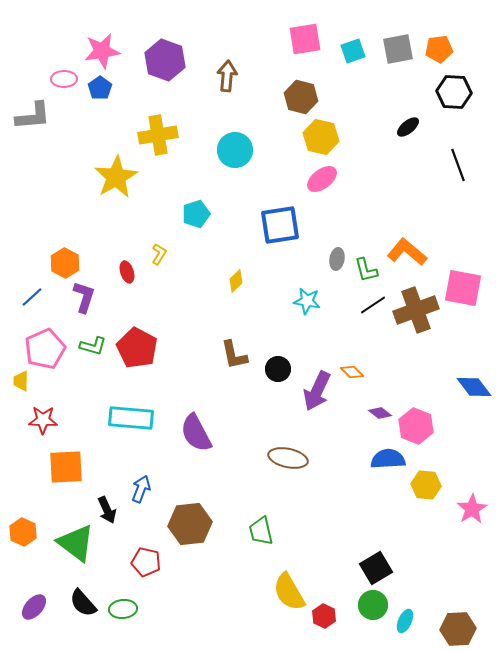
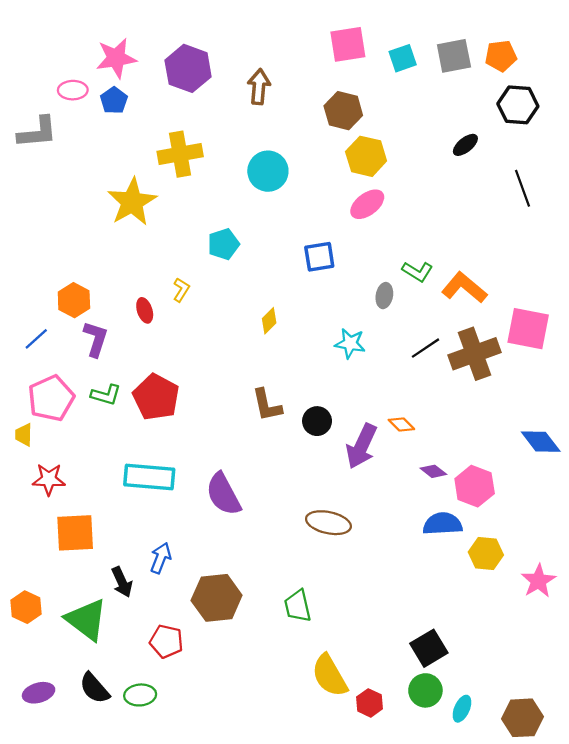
blue square: (280, 225) -> (319, 257), size x0.7
green L-shape: (366, 270) -> (417, 272), moved, turned -44
purple ellipse: (34, 607) -> (39, 693), turned 32

